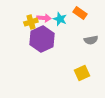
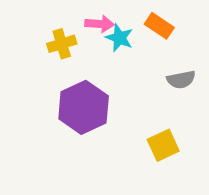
pink arrow: (44, 18) -> (99, 24), moved
purple hexagon: (42, 39) -> (84, 107), moved

